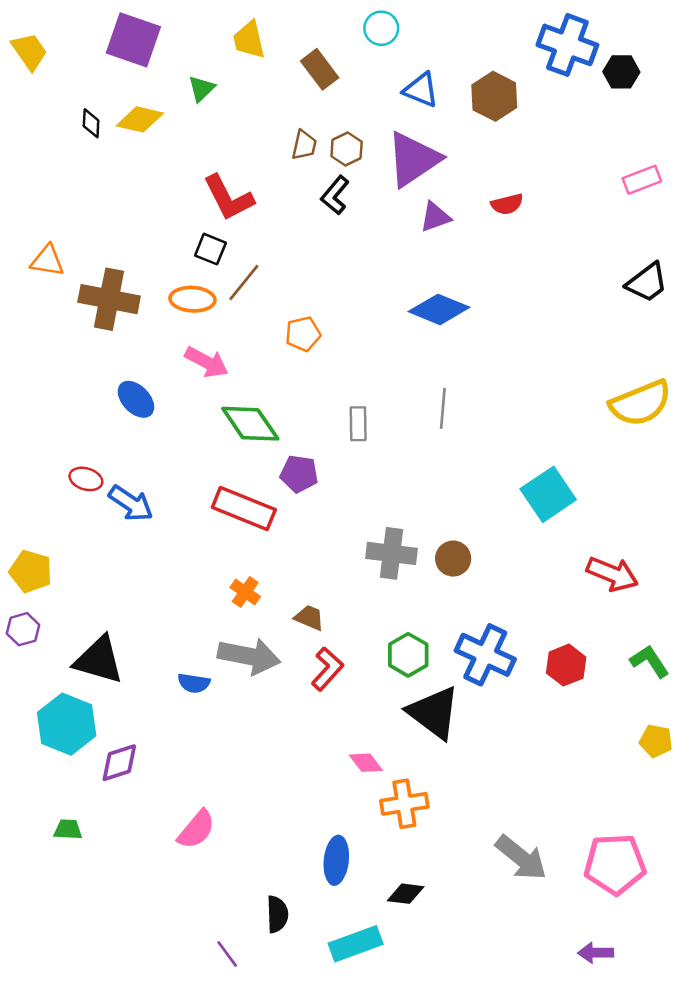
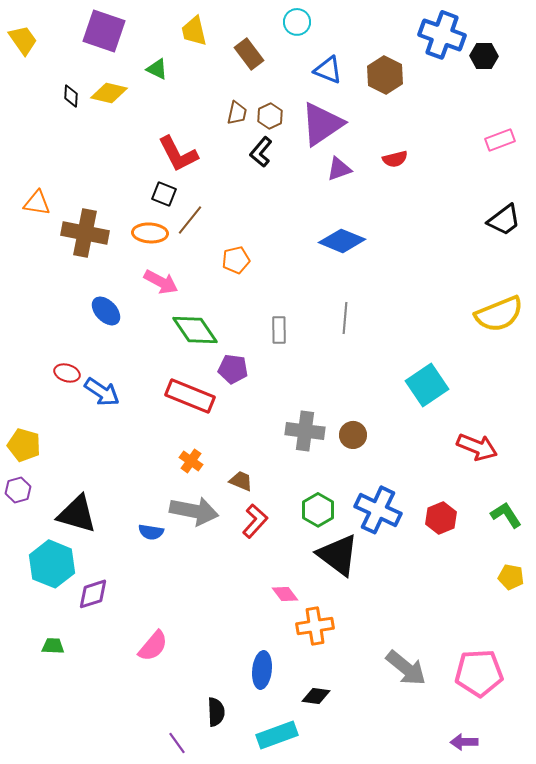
green triangle: (201, 89) -> (157, 69), turned -50

